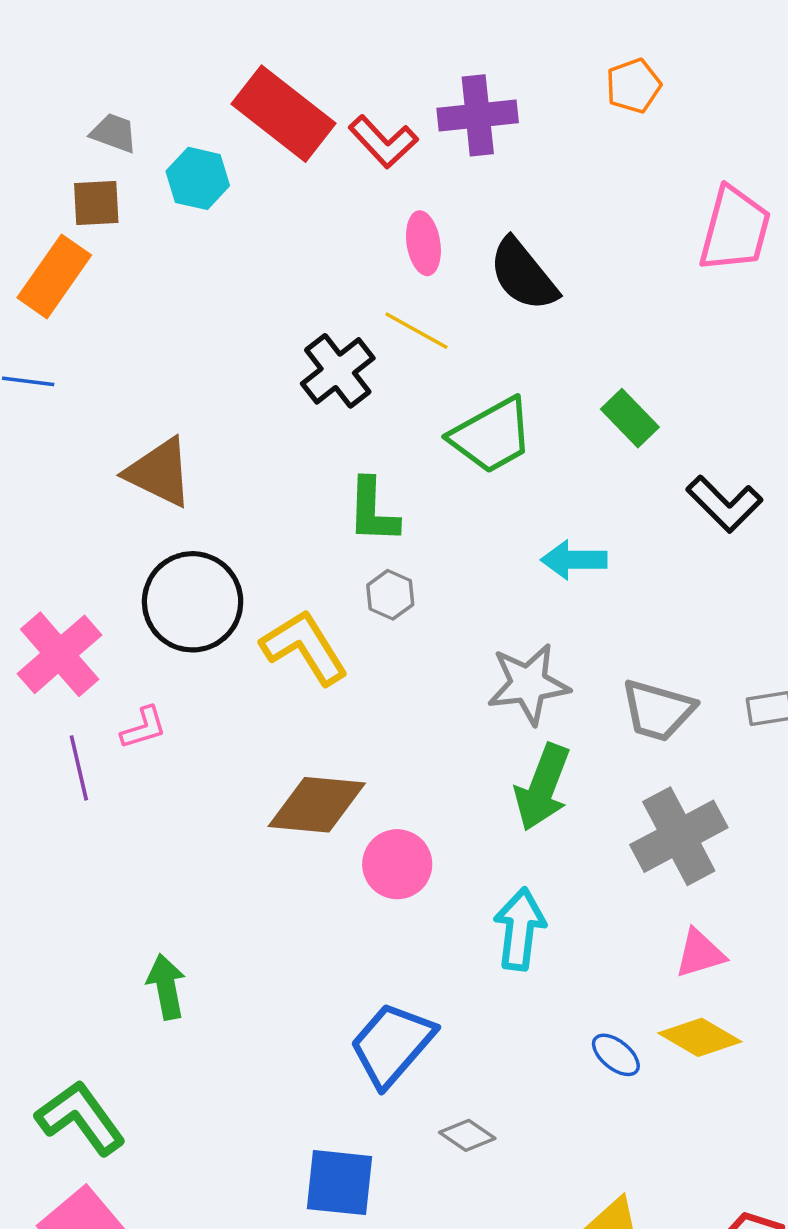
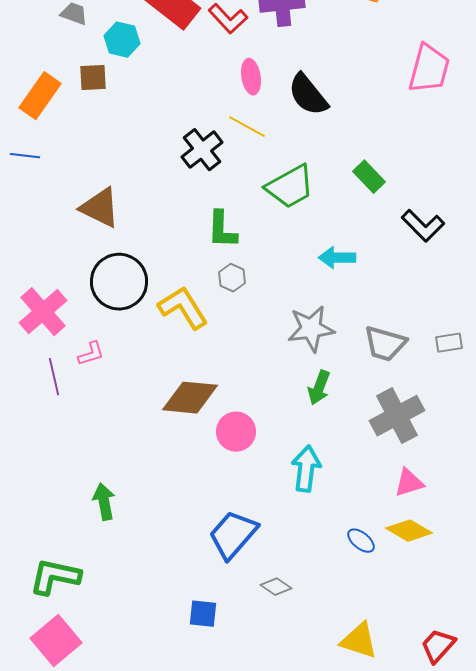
brown square: (96, 203) -> (93, 78), moved
green arrow: (542, 787) -> (319, 388), size x0.7
green L-shape: (81, 1118) -> (55, 577), turned -42
blue square: (339, 1183) -> (203, 614), size x0.7

